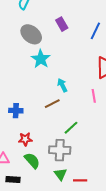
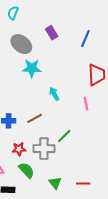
cyan star: (41, 59) -> (32, 68), turned -30
brown line: (52, 104) -> (35, 118), moved
gray cross: (60, 150) -> (44, 149), moved
red line: (80, 180) -> (83, 183), moved

